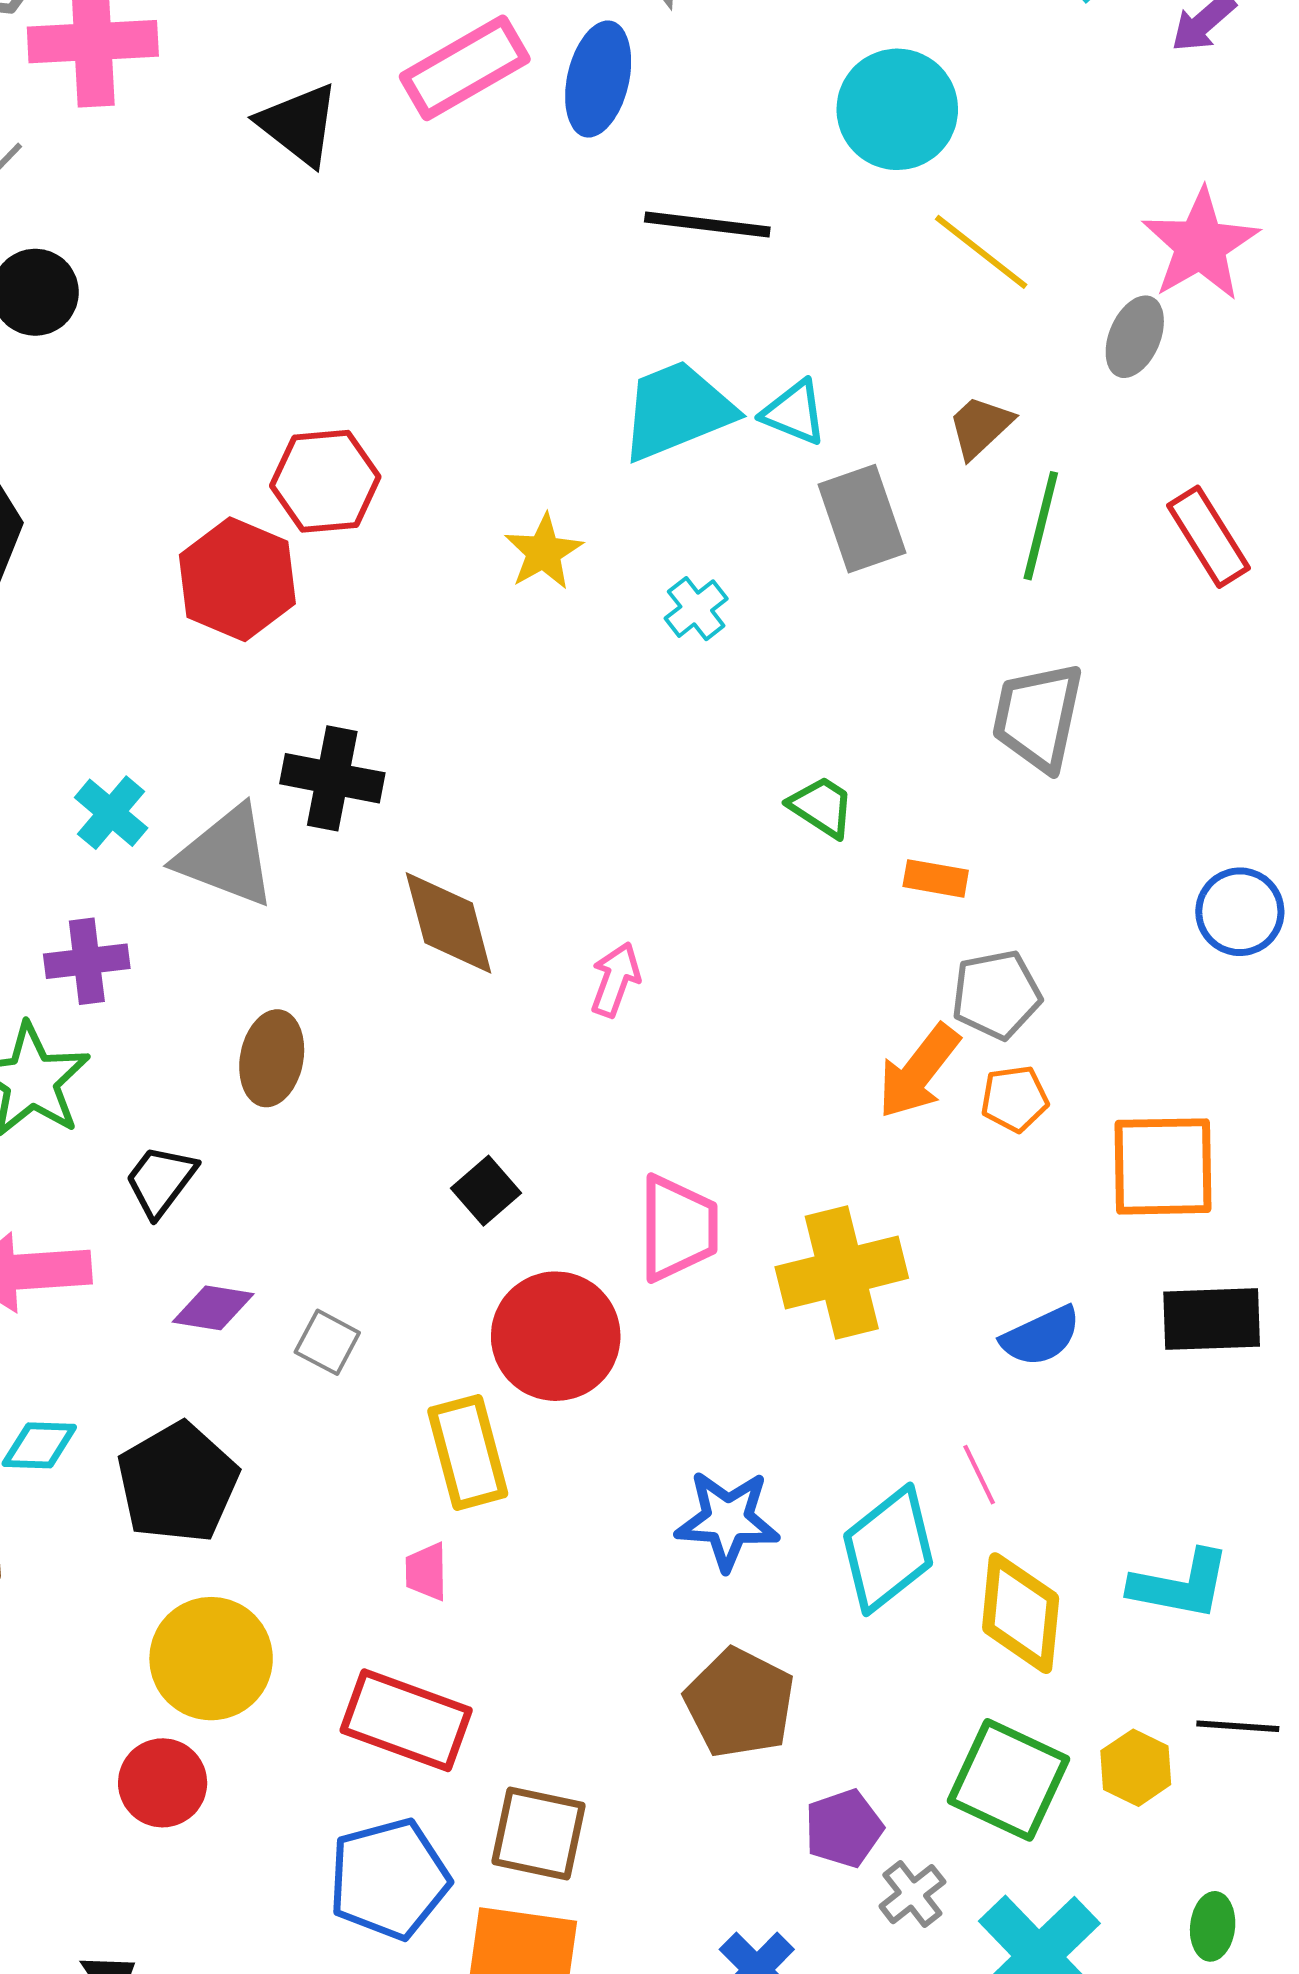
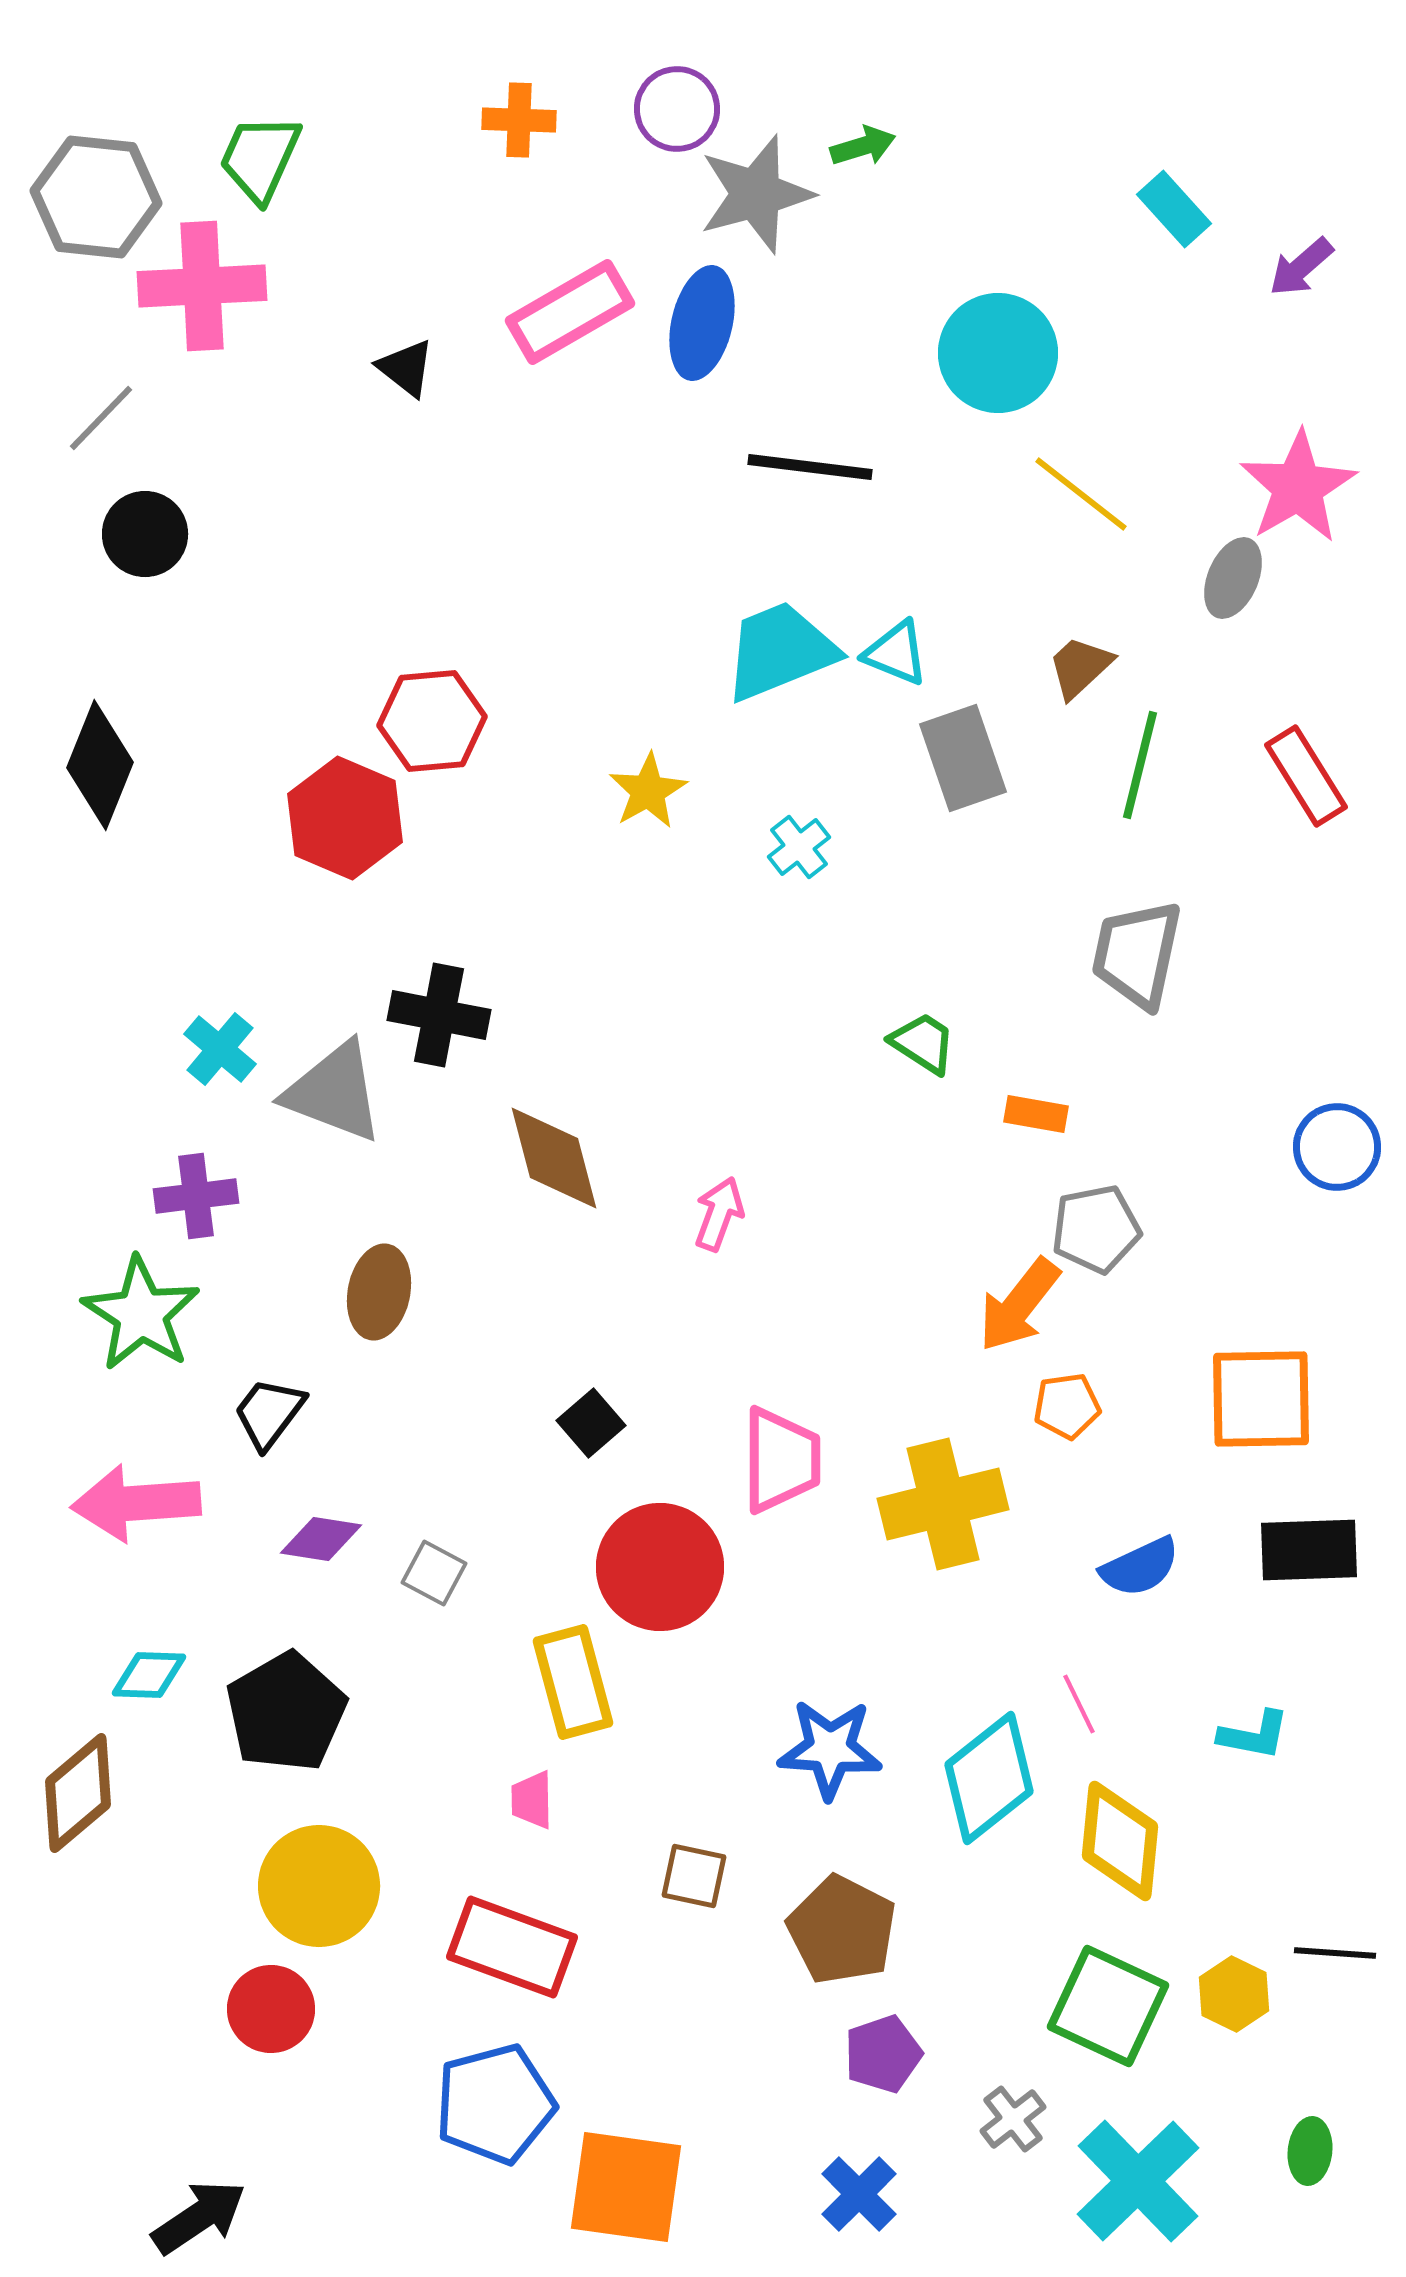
black triangle: (299, 124) -> (406, 368), size x0.7
orange pentagon: (1015, 1099) -> (1067, 1406), moved
cyan L-shape: (1180, 1585) -> (1254, 1735), moved, size x0.7
purple pentagon: (844, 1828) -> (883, 2054), moved
brown square: (539, 1833) -> (694, 1876), moved, size x0.7

